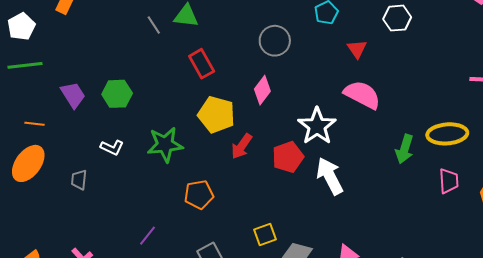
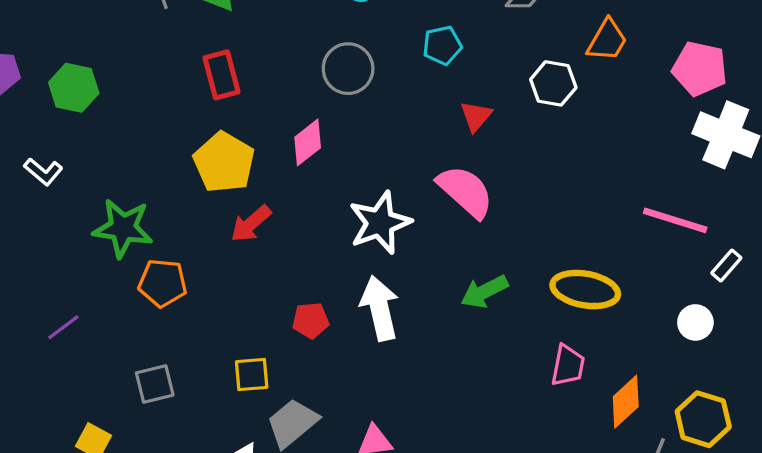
green star: (165, 145) -> (123, 228), moved
green arrow: (405, 149) -> (484, 292), moved, turned 32
red pentagon: (288, 157) -> (311, 320), moved, size x0.7

